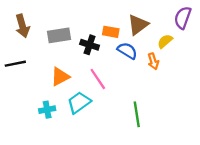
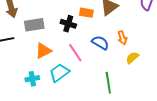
gray rectangle: (59, 35) -> (34, 25), moved
yellow semicircle: (165, 41) -> (132, 58), moved
blue semicircle: (127, 51) -> (100, 43), moved

